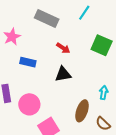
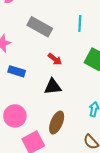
cyan line: (84, 13) -> (80, 24), turned -35
brown ellipse: (82, 111) -> (57, 123), moved

